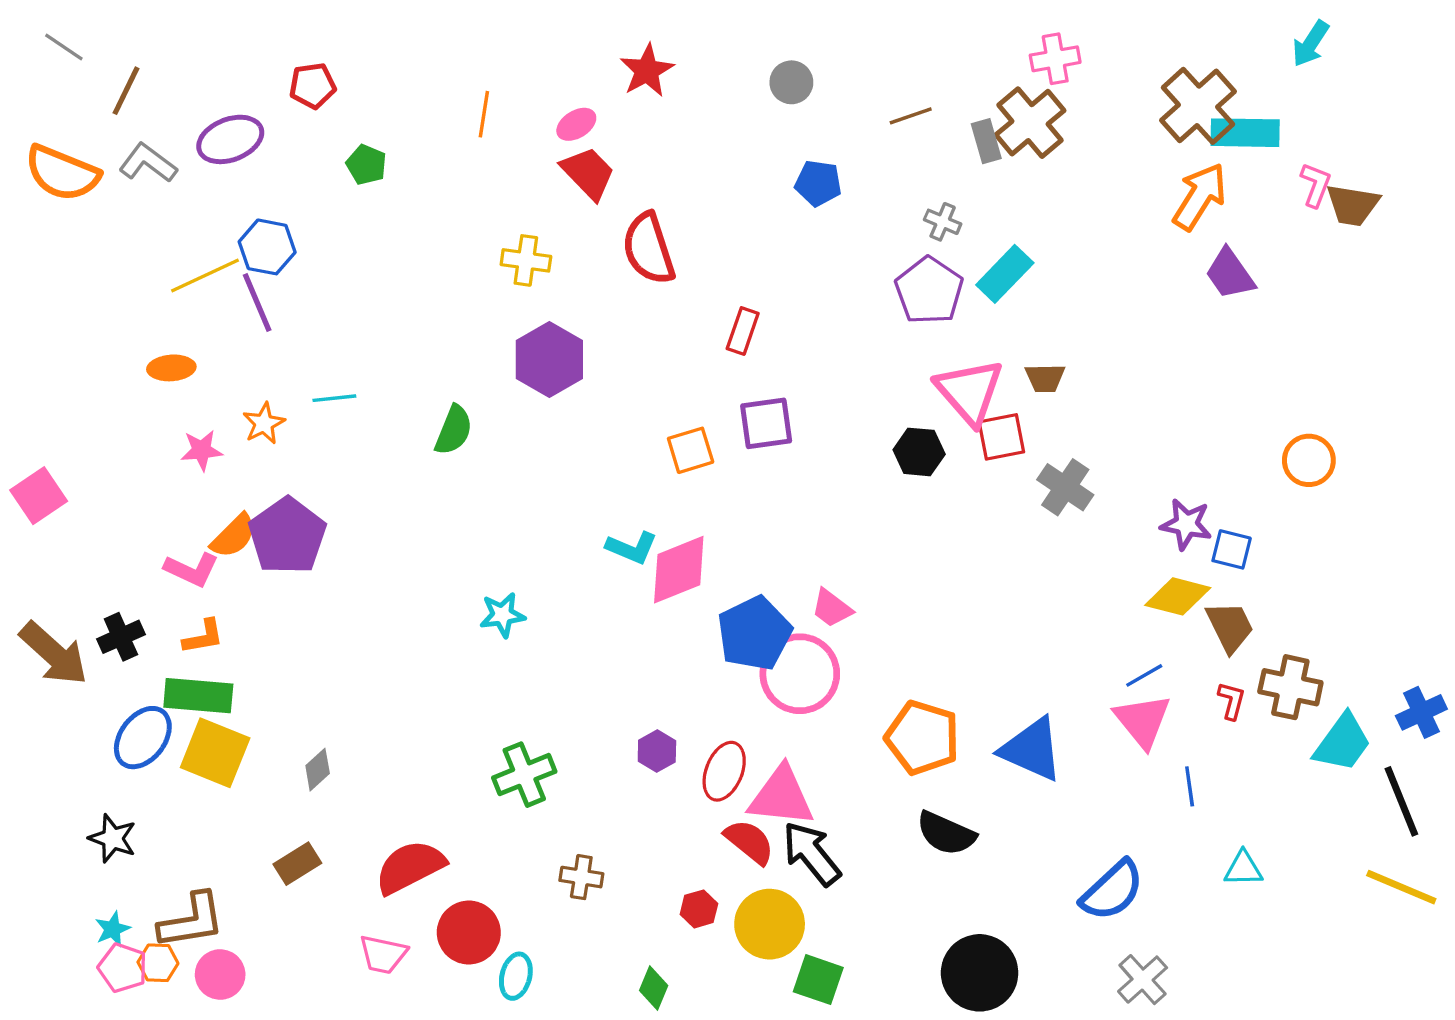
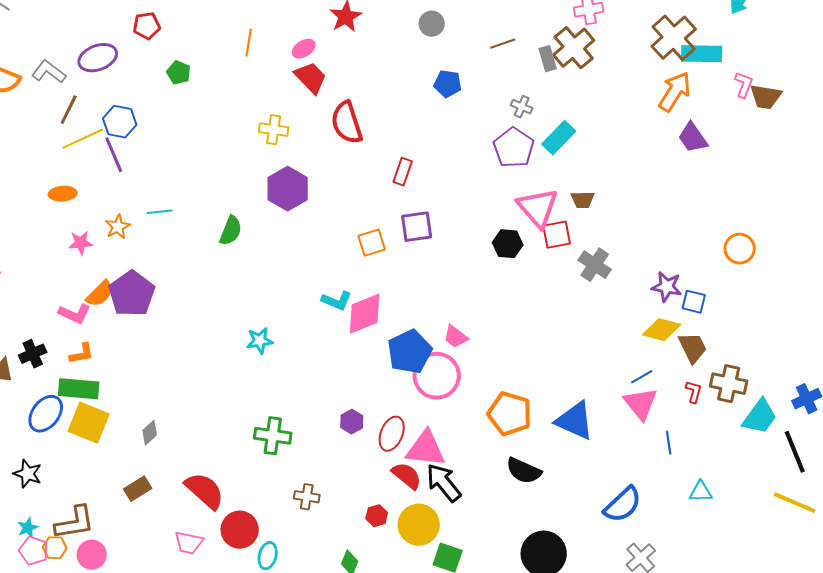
brown line: (126, 91) -> (69, 110), moved
green cross: (524, 775) -> (273, 436), turned 30
red semicircle: (410, 867) -> (205, 491), turned 69

